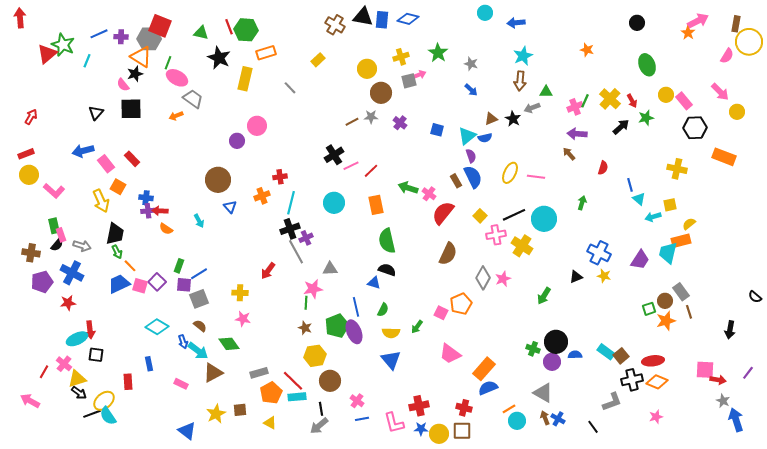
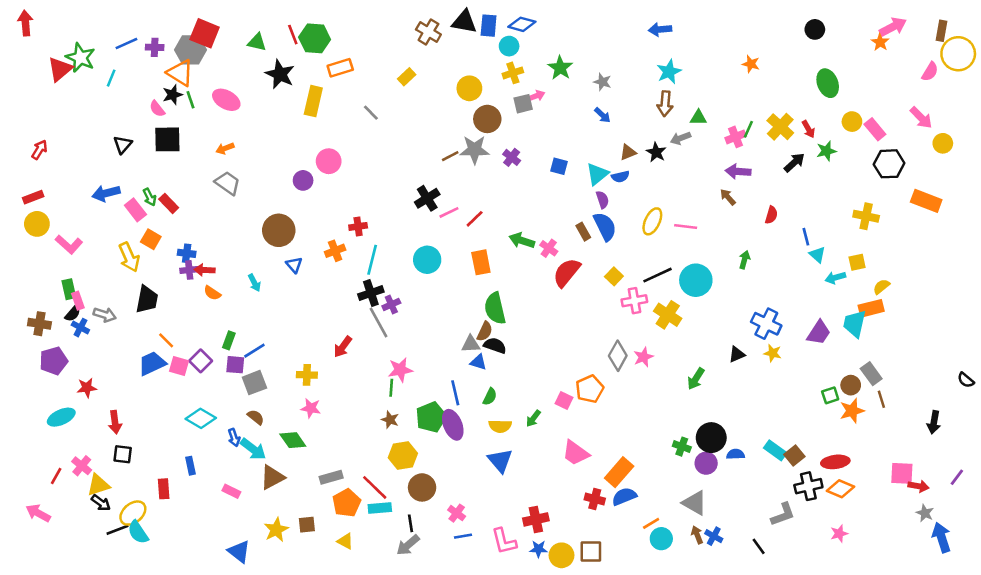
cyan circle: (485, 13) -> (509, 46), moved
green line: (168, 63) -> (190, 100), moved, turned -40
gray trapezoid: (193, 99) -> (228, 183), moved
gray star: (371, 117) -> (475, 150), size x1.6
green arrow: (117, 252) -> (150, 197), moved
brown semicircle: (448, 254) -> (485, 331), moved, size x0.7
gray triangle: (330, 269) -> (471, 344), moved
blue cross: (72, 273) -> (80, 328), moved, size x0.6
cyan ellipse: (77, 339) -> (61, 417), moved
red cross: (464, 408) -> (595, 499), moved

